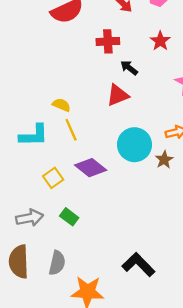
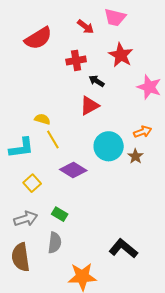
red star: (160, 41) -> (121, 55), size x1.4
yellow square: (53, 178) -> (32, 183), moved
gray semicircle: (57, 263) -> (55, 243), moved

